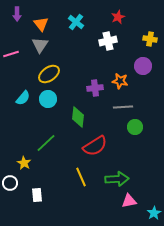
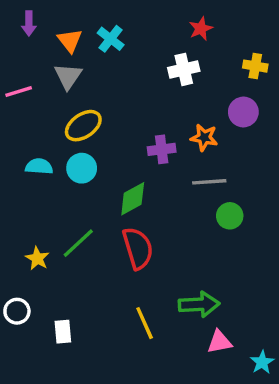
cyan cross: (76, 22) -> (111, 39), moved
cyan semicircle: (23, 98) -> (39, 166), turned -126
green diamond: (78, 117) -> (133, 199), turned 55
red semicircle: (95, 146) -> (138, 248), moved, turned -75
yellow star: (24, 163) -> (37, 258), moved
yellow line: (81, 177) -> (145, 323), moved

